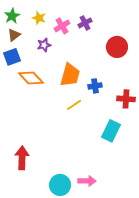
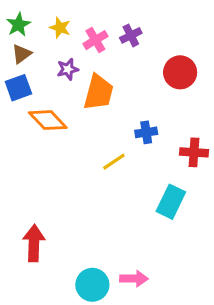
orange trapezoid: (70, 75) -> (99, 92), moved

